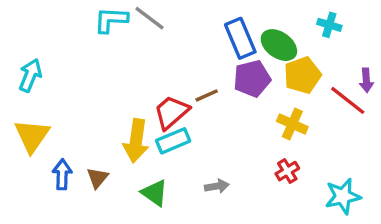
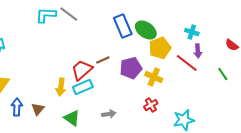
cyan cross: (329, 25) -> (192, 32), moved
purple pentagon: (252, 79) -> (131, 68), moved
yellow arrow: (136, 141) -> (61, 87), size x0.7

